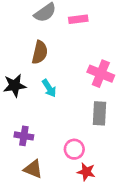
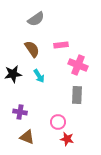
pink rectangle: (78, 19) -> (61, 45), moved
brown semicircle: (40, 52) -> (32, 49), turned -48

